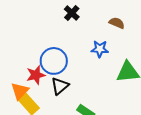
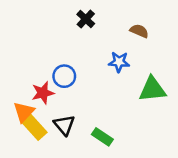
blue circle: (54, 61) -> (64, 76), size x0.7
black triangle: (60, 86) -> (64, 125), moved, turned -30

